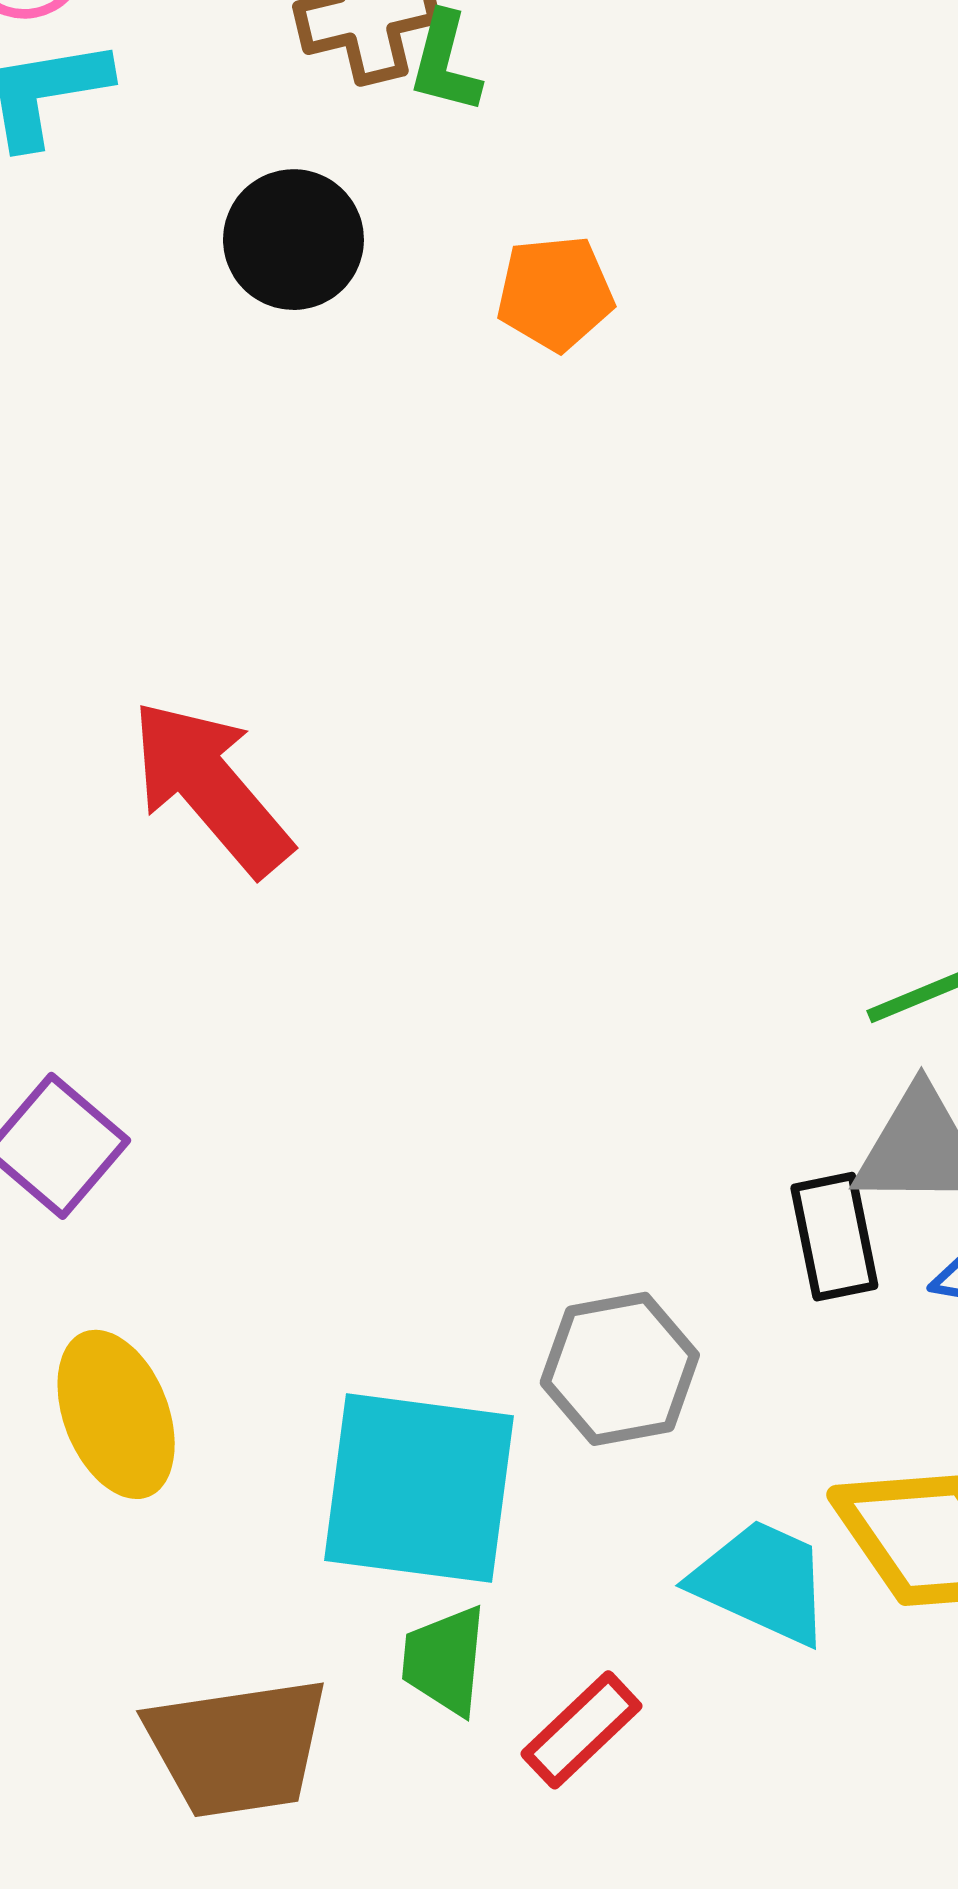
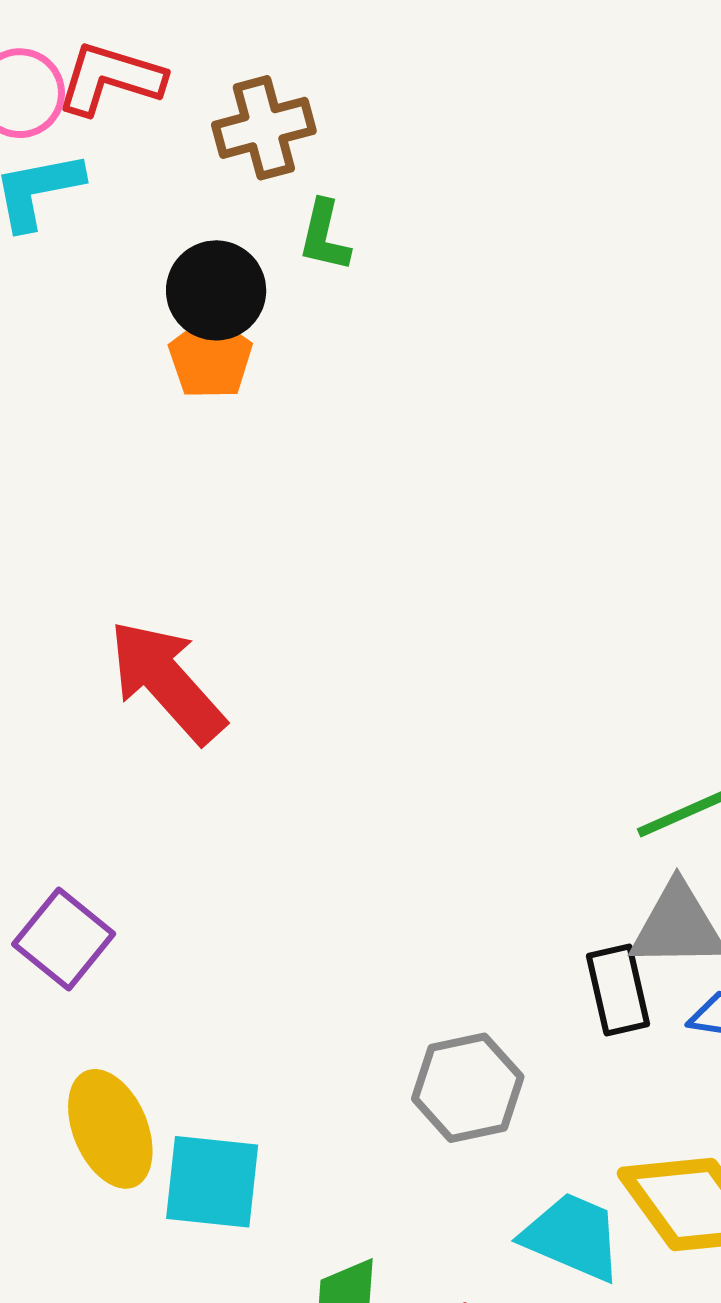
green L-shape: (445, 63) -> (324, 236), moved
orange pentagon: (555, 293) -> (210, 358), moved, turned -30
cyan square: (419, 1488) -> (212, 1182), moved, size x0.7

